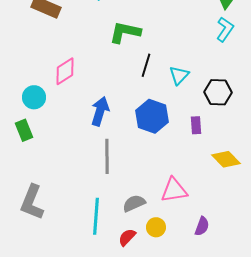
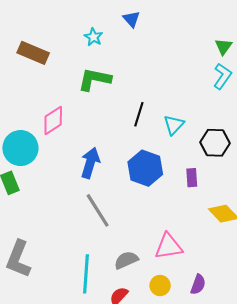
green L-shape: (125, 32) -> (94, 79), moved
cyan circle: (34, 97) -> (20, 148), size x1.4
gray line: (107, 156) -> (98, 210), turned -32
yellow circle: (156, 227) -> (160, 285), moved

